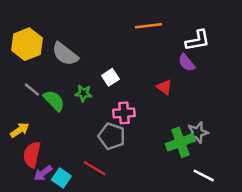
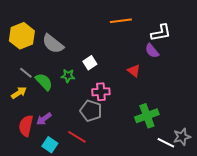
yellow arrow: (20, 130) -> (19, 93), moved
gray star: (198, 133) -> (182, 137), moved
purple arrow: (43, 173) -> (44, 119), moved

